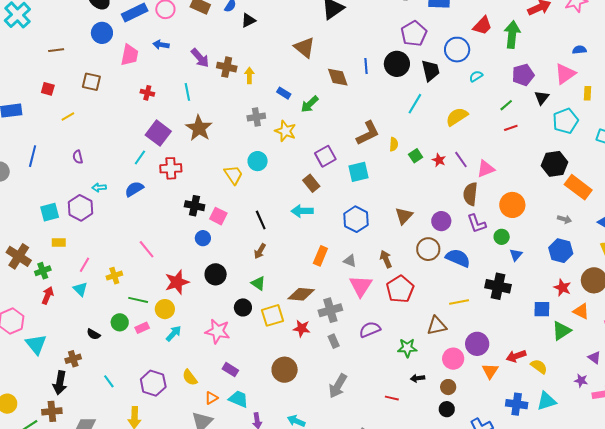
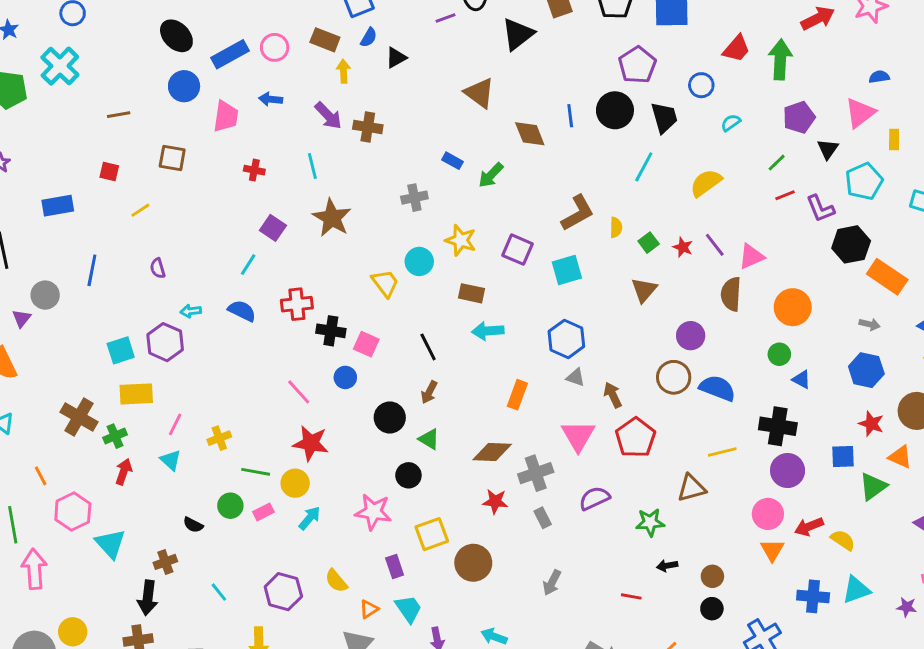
blue circle: (457, 50) -> (701, 85), size x0.7
yellow arrow: (249, 75) -> (343, 71), moved
yellow star: (285, 131) -> (461, 240), moved
purple square: (158, 133) -> (273, 228), size x0.7
purple square: (325, 156) -> (517, 250), turned -35
red cross: (171, 168) -> (297, 304), moved
brown rectangle: (311, 183) -> (471, 293), moved, turned -36
blue semicircle: (134, 189) -> (242, 311), turned 60
brown triangle: (404, 216) -> (644, 290), moved
purple L-shape: (477, 224) -> (820, 209), moved
yellow rectangle: (59, 242) -> (136, 394), size x1.6
pink line: (147, 249) -> (299, 392), moved
blue triangle: (516, 255) -> (801, 379), turned -40
gray triangle: (350, 261) -> (575, 377), moved
black circle: (216, 274) -> (390, 417), moved
red star: (177, 282) -> (311, 443), turned 30
yellow square: (273, 315) -> (432, 534), moved
purple circle: (477, 344) -> (788, 471), moved
pink circle: (453, 359) -> (768, 514), moved
purple rectangle: (230, 370) -> (395, 566), turned 42
purple star: (581, 380) -> (907, 607), moved
gray arrow: (338, 386) -> (552, 583), size x0.7
cyan trapezoid: (238, 399) -> (408, 609), turned 35

